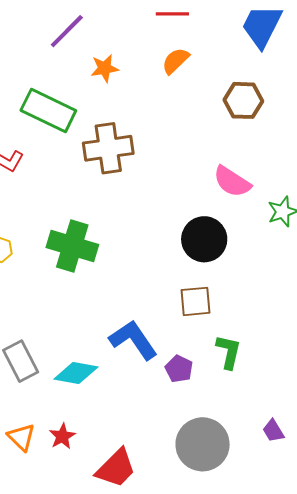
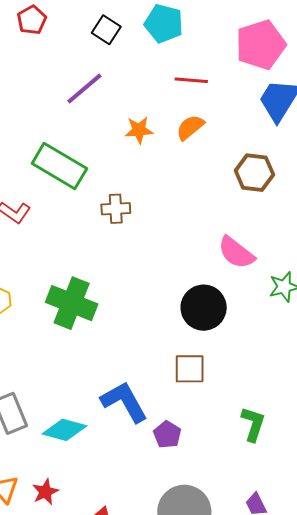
orange star: (105, 68) -> (139, 130), moved
brown cross: (108, 148) -> (116, 209), size x0.6
green L-shape: (229, 352) -> (253, 424), moved

